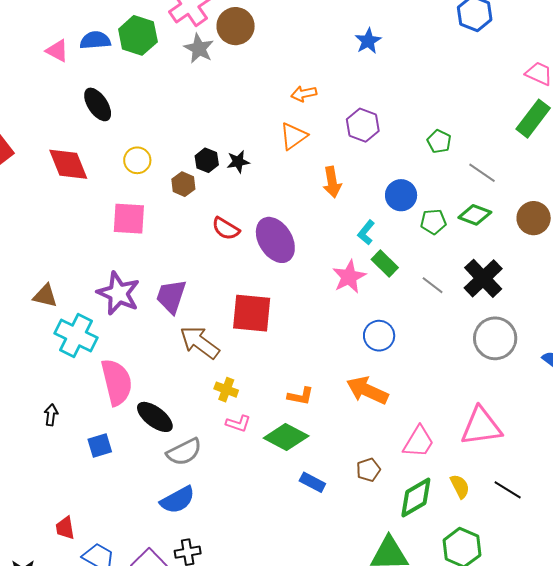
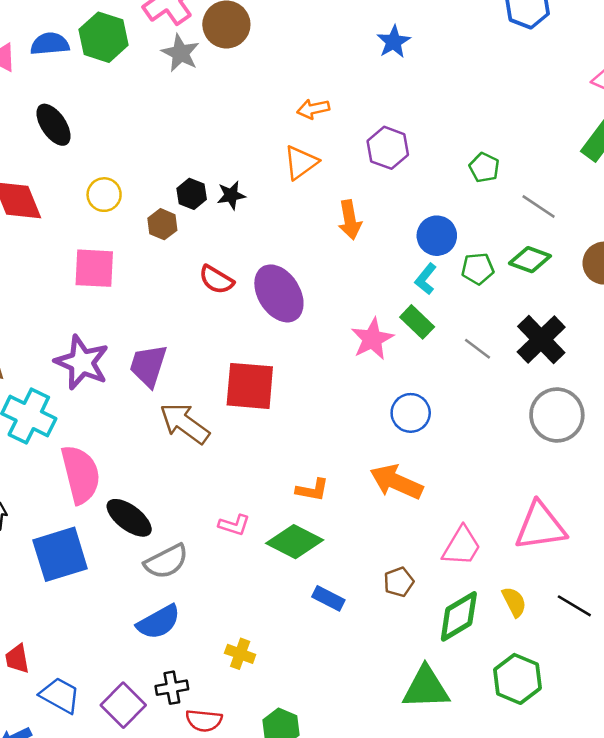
cyan L-shape: (366, 232) -> (426, 279), moved
yellow cross: (226, 390) -> (240, 654), moved
blue square: (100, 445) -> (60, 554), size x1.8

